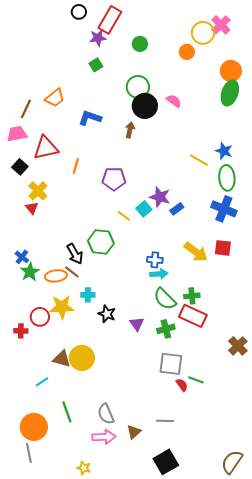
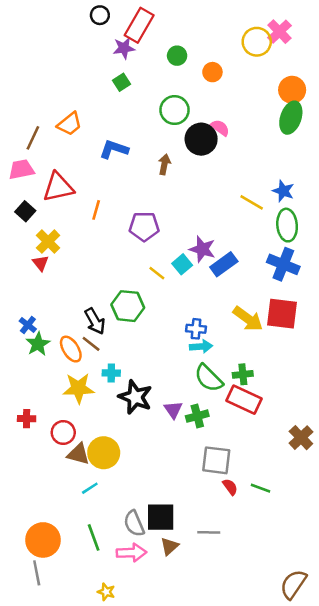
orange circle: (187, 52) -> (212, 72), moved
black circle: (145, 106) -> (201, 139), moved
blue rectangle: (177, 209) -> (224, 264), size x1.5
red square: (223, 248) -> (282, 314), size x1.5
orange ellipse: (56, 276) -> (71, 349), turned 65
black star: (107, 314) -> (135, 397), size x1.5
red circle: (40, 317) -> (63, 432), moved
green cross: (166, 329) -> (197, 416), moved
green line: (196, 380) -> (261, 488), moved
cyan line: (42, 382) -> (90, 488), moved
green line: (67, 412) -> (94, 537), moved
black square: (166, 462) -> (161, 517), moved, turned 30

